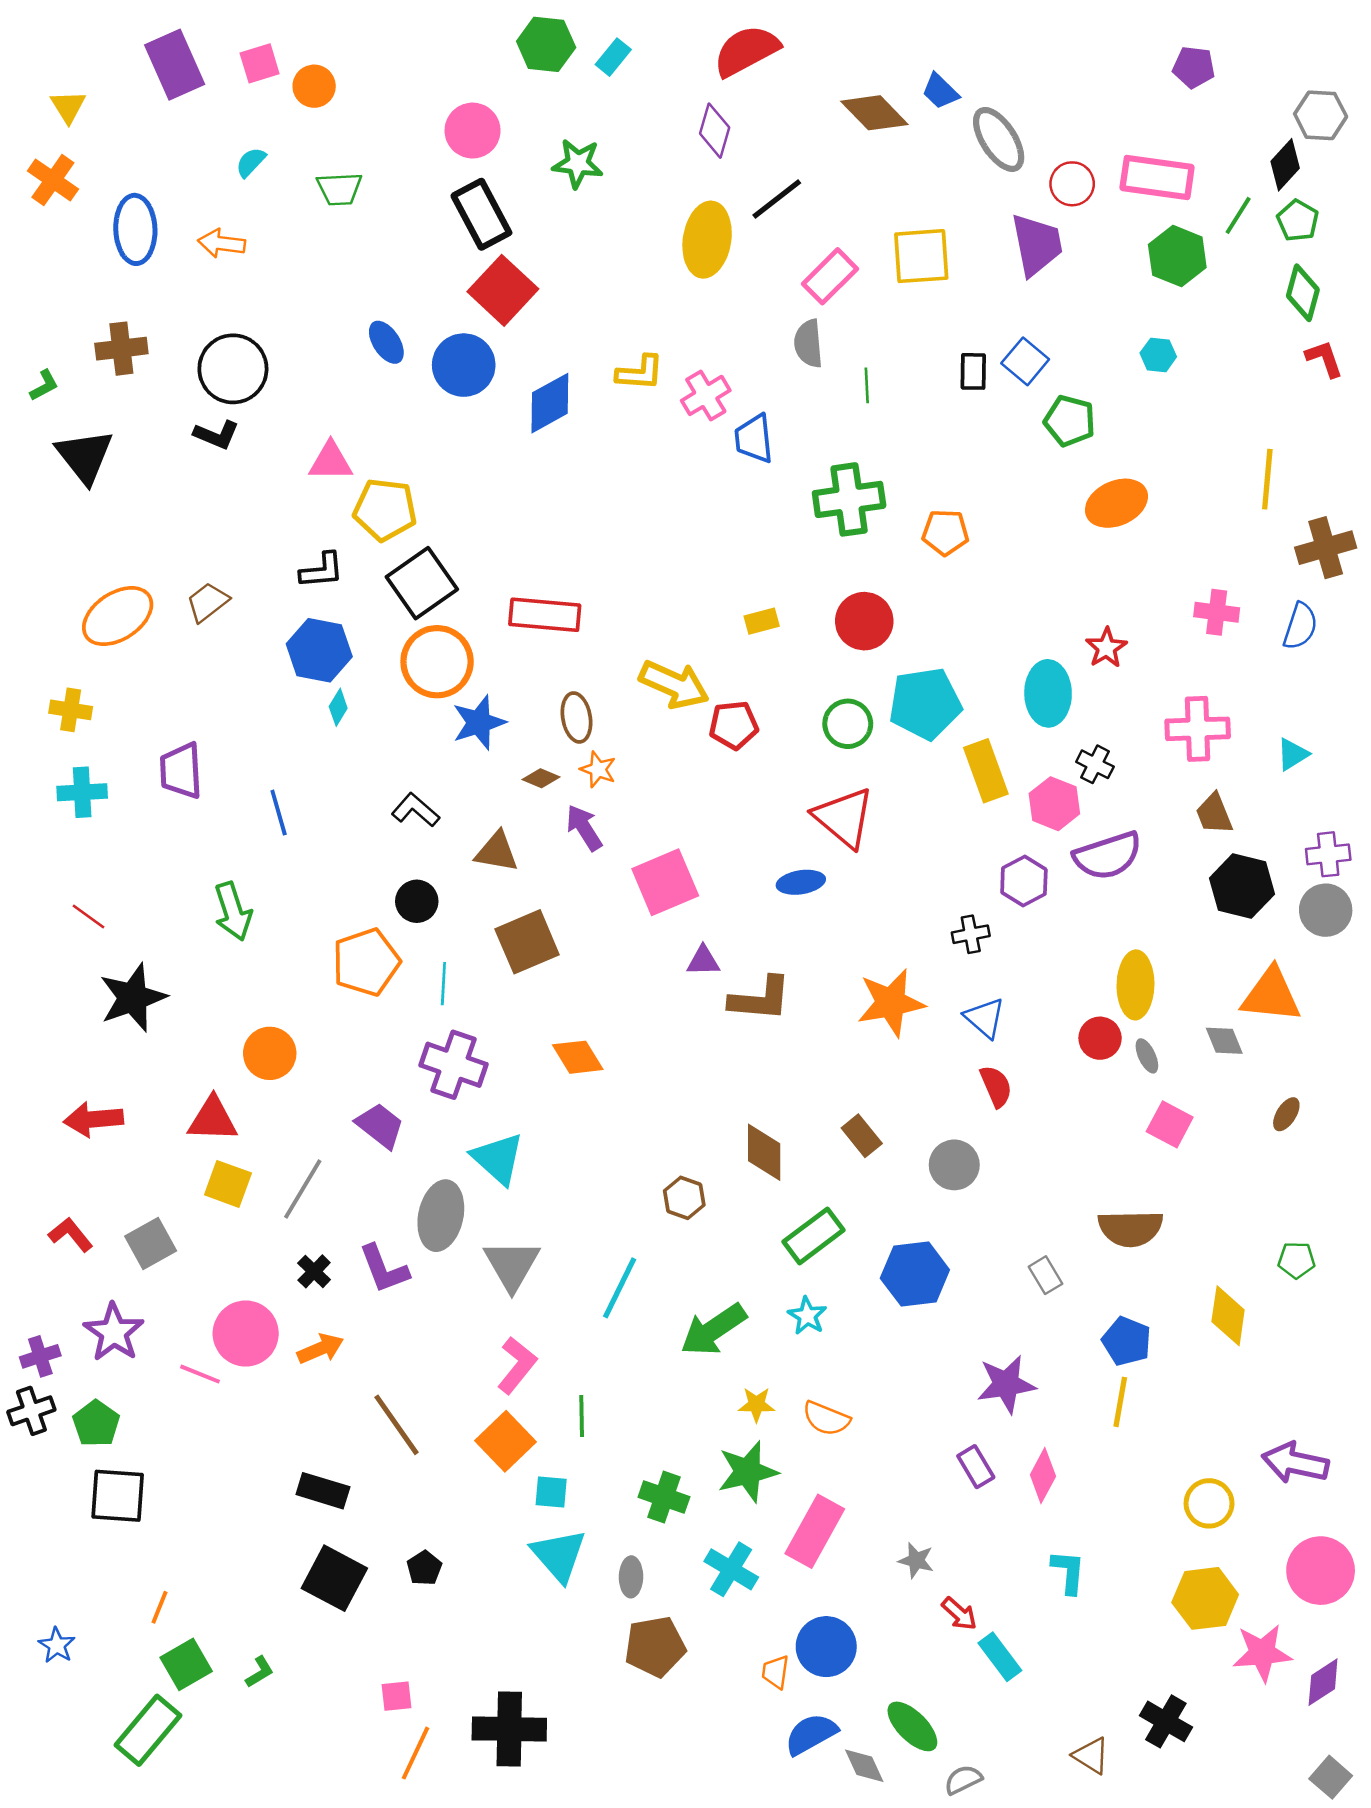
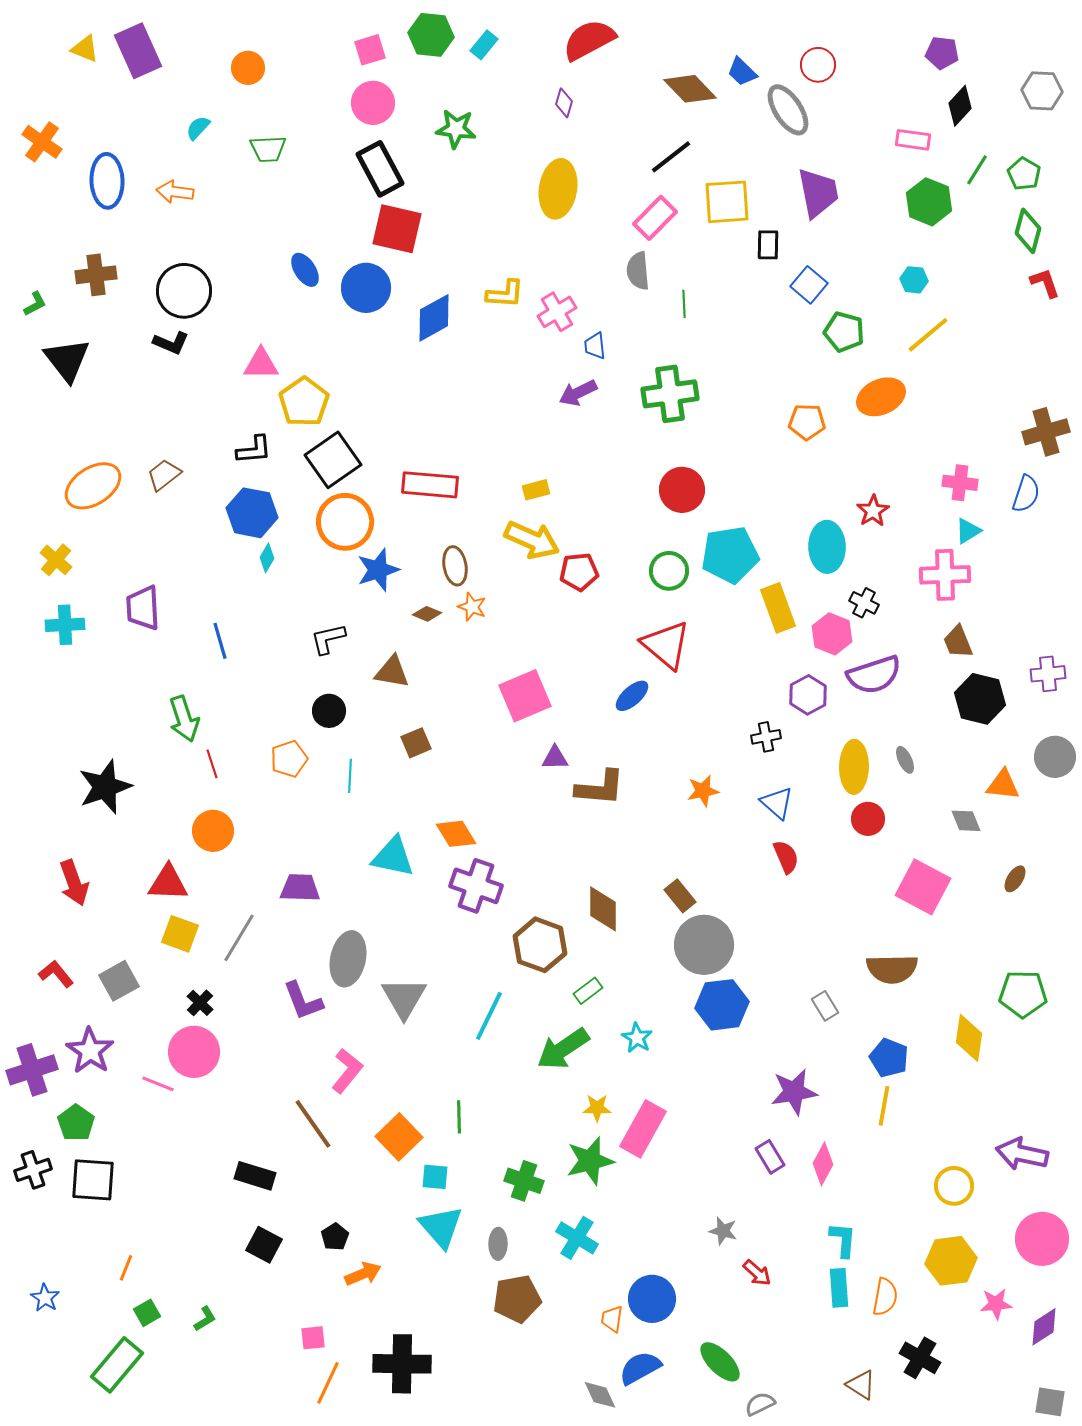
pink square: (260, 63) -> (370, 50), moved
yellow triangle: (68, 106) -> (85, 49), moved, turned -36
purple diamond: (715, 131) -> (564, 103), size x0.7
black diamond: (1285, 165) -> (960, 106), moved
pink rectangle: (1157, 177) -> (913, 140), size x0.6
red circle: (1072, 184) -> (818, 65), moved
black line: (777, 199) -> (671, 157), moved
red square: (503, 290) -> (397, 229), turned -30
black rectangle: (973, 371) -> (768, 245), moved
blue trapezoid: (754, 439) -> (595, 346), size x0.7
yellow line: (1267, 479) -> (928, 335), moved, turned 45
yellow pentagon: (385, 510) -> (304, 402), turned 30
orange pentagon: (945, 532) -> (807, 422), moved
yellow rectangle: (762, 621) -> (536, 490), moved
yellow cross: (71, 710) -> (56, 560), turned 32
cyan triangle: (1293, 754) -> (968, 531), moved
black L-shape: (416, 810) -> (328, 639), turned -54
purple arrow: (584, 828) -> (578, 393), moved, turned -84
blue ellipse: (801, 882) -> (632, 696), turned -33
gray circle: (1326, 910) -> (1055, 757), moved
red line: (88, 916) -> (212, 764), moved, turned 36
brown square: (527, 942) -> (416, 743), size x0.6
orange pentagon: (366, 962) -> (289, 759), size x0.7
yellow ellipse: (1135, 985) -> (854, 767), moved
orange triangle: (1271, 995) -> (1003, 785), size x0.7
orange star: (891, 1003) -> (703, 791), size x0.6
gray ellipse: (1147, 1056) -> (905, 760), moved
purple cross: (454, 1065) -> (476, 886), moved
red arrow: (94, 1119) -> (74, 883), turned -105
pink square: (1170, 1124) -> (923, 887), size x1.5
purple trapezoid: (380, 1126) -> (300, 888), turned -36
cyan triangle: (498, 1159) -> (393, 857), moved, turned -30
gray circle: (954, 1165) -> (704, 945), moved, size x1.5
brown hexagon: (684, 1198) -> (540, 945), size x1.6
green rectangle: (814, 1236) -> (588, 991), moved, size x0.6
green pentagon: (1296, 1260) -> (1023, 994), size x1.6
black cross: (314, 1271) -> (200, 1003), moved
orange arrow: (320, 1349) -> (363, 1274), moved
purple cross: (40, 1356) -> (32, 1070), size x1.6
pink L-shape: (517, 1365) -> (347, 1071), moved
black cross: (31, 1411) -> (33, 1170), moved
orange semicircle: (826, 1418) -> (885, 1297), moved, turned -102
pink rectangle: (815, 1531) -> (643, 1129), moved
black square: (334, 1578) -> (264, 1245), size x0.7
pink star: (1262, 1653) -> (996, 1304), size x0.7
cyan rectangle: (1000, 1657) -> (839, 1288), moved, turned 33
green square: (186, 1664) -> (147, 1313), size x0.7
gray diamond: (864, 1766) -> (600, 1395), moved
gray square: (1331, 1777) -> (1050, 1402), turned -32

